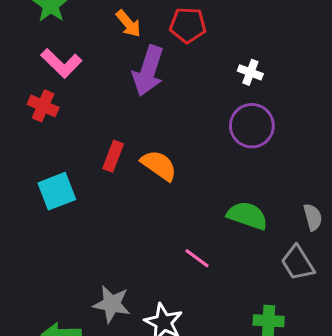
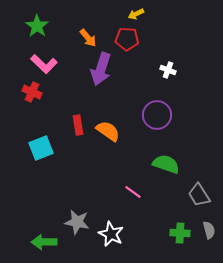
purple circle: (252, 126) -> (157, 115), moved
red rectangle: (113, 156) -> (78, 125), turned -30
gray semicircle: (313, 217) -> (209, 230), moved

